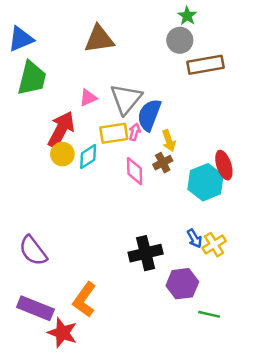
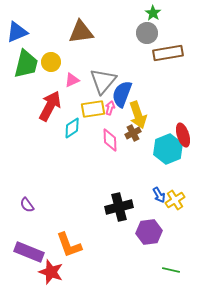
yellow arrow: (169, 141) -> (138, 115), size x1.5
yellow circle: (62, 154) -> (51, 62), moved
purple semicircle: (33, 251) -> (27, 205), size x0.6
orange L-shape: (84, 300) -> (69, 245), turned -56
green line: (209, 314) -> (171, 270), moved

